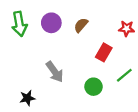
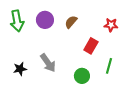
green line: (124, 75) -> (109, 66), turned -35
black star: (27, 98) -> (20, 69), moved

